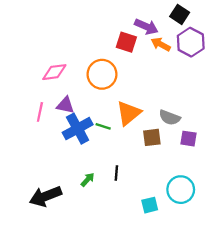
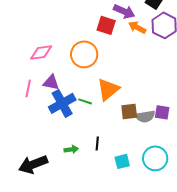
gray semicircle: (170, 118) -> (145, 116), moved, turned -30
green arrow: (88, 180) -> (71, 149), turned 40
cyan square: (150, 205) -> (122, 161), moved

